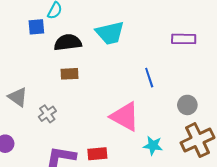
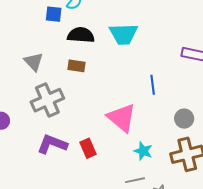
gray triangle: (18, 97) -> (34, 62), moved
gray cross: (47, 114) -> (47, 100), size x1.8
red rectangle: (97, 154) -> (88, 148), turned 60

